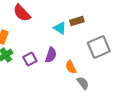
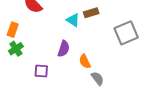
gray square: (99, 47) -> (126, 33), moved
purple square: (30, 59) -> (41, 71), moved, turned 32

